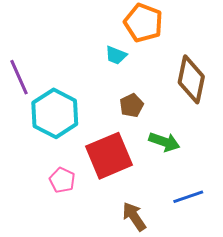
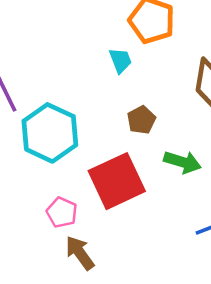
cyan trapezoid: (116, 55) -> (120, 60), turned -130
brown arrow: (134, 216) -> (80, 253), moved

